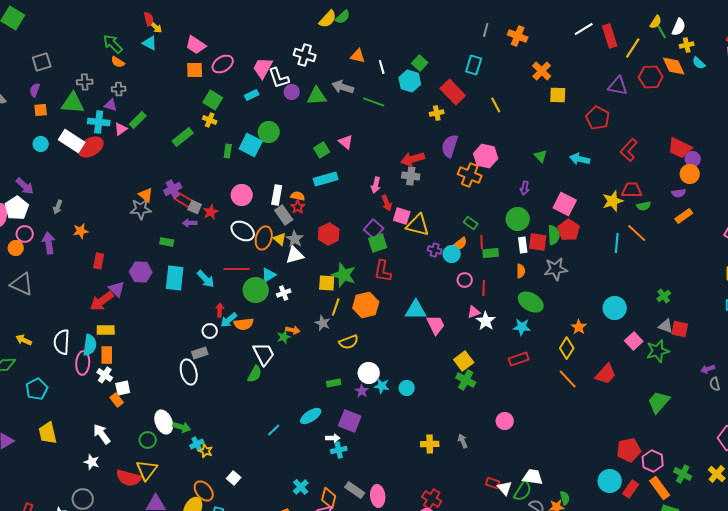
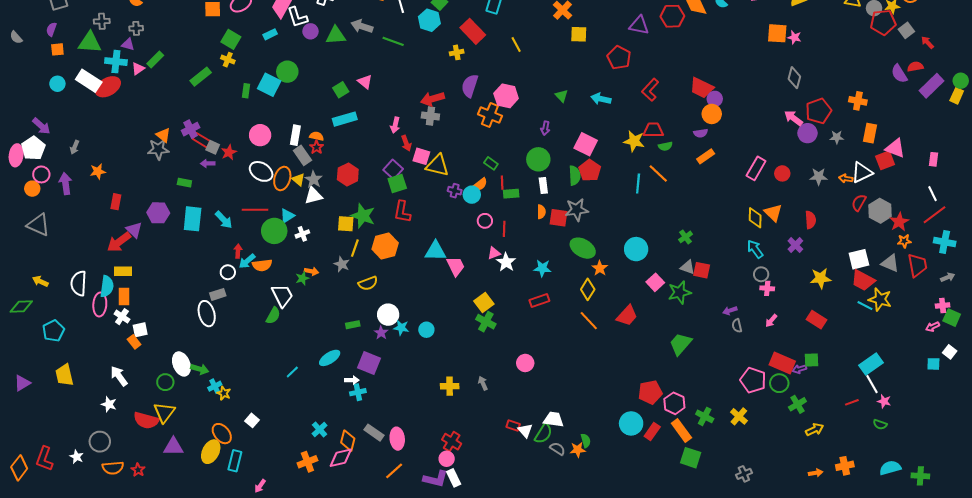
yellow star: (613, 201) -> (634, 141), turned 30
red square: (538, 242) -> (558, 218), moved
green ellipse: (531, 302) -> (583, 248), moved

